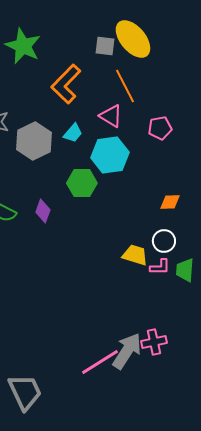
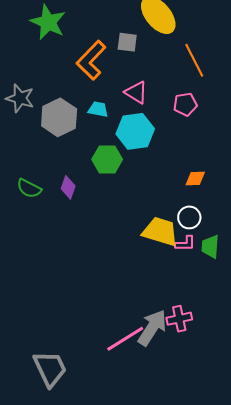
gray square: (105, 46) -> (127, 42), moved
orange line: (125, 86) -> (194, 60), moved
cyan trapezoid: (73, 133) -> (98, 109), turned -120
yellow trapezoid: (135, 255) -> (160, 232), size x1.4

